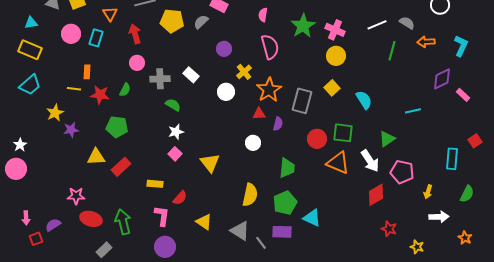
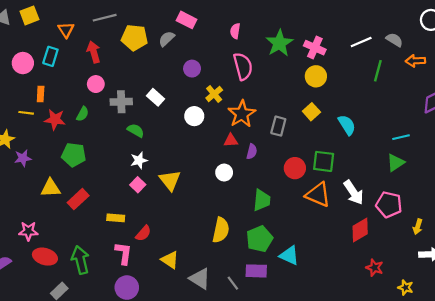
pink circle: (71, 34) -> (23, 63), moved
gray rectangle: (302, 101) -> (278, 126), size x0.7
green triangle: (387, 139) -> (396, 163), moved
yellow triangle: (210, 163) -> (170, 180), moved
gray triangle: (240, 231) -> (200, 279), moved

